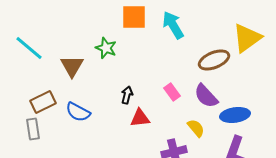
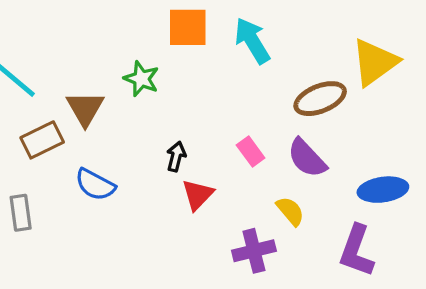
brown rectangle: (43, 102) -> (42, 140), moved
blue ellipse: (235, 115) -> (383, 190), moved
red triangle: (140, 118) -> (198, 195), turned -40

